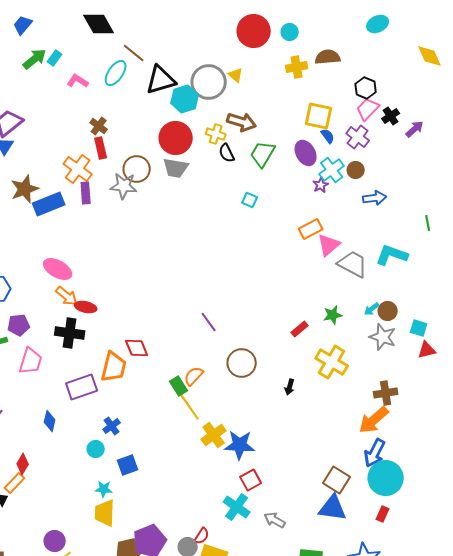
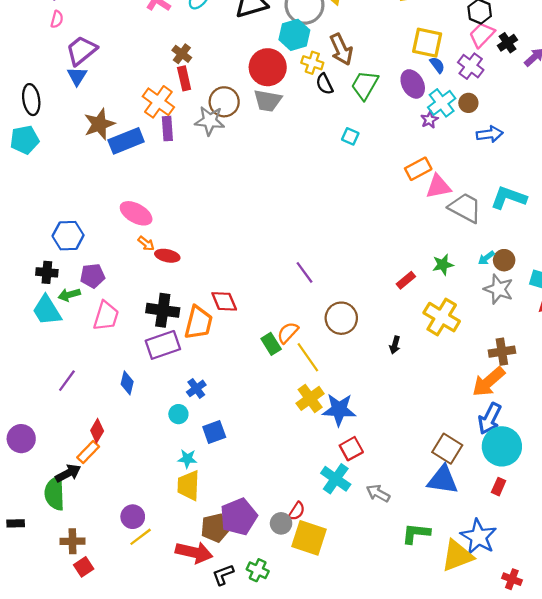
cyan hexagon: (185, 99) -> (294, 35), moved
brown arrow: (242, 122) -> (341, 49), turned 48
pink triangle: (329, 245) -> (438, 187), turned 30
orange arrow: (67, 296) -> (146, 243), size x0.7
black cross: (70, 333) -> (163, 310), moved
yellow line: (190, 407) -> (308, 357), moved

